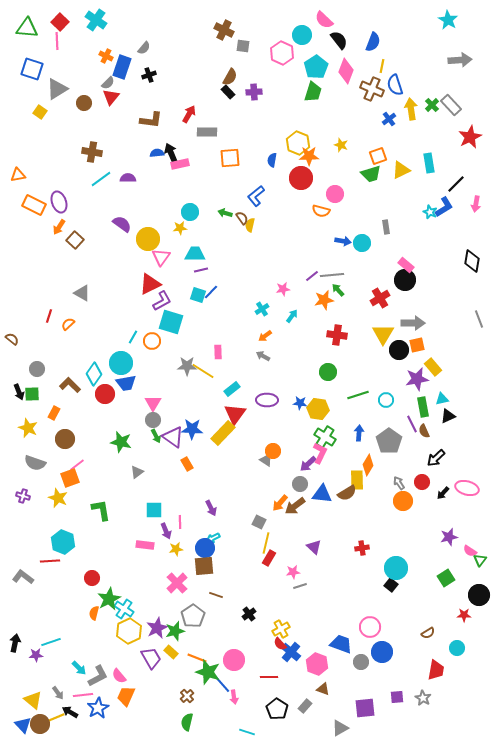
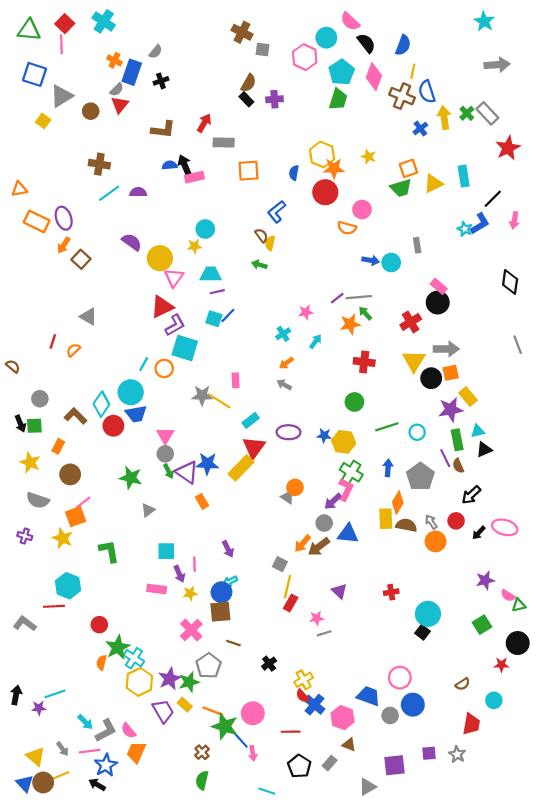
green arrow: (225, 213) -> (259, 265), moved
brown semicircle: (347, 493) -> (406, 525), moved, turned -138
green triangle: (480, 560) -> (519, 605), turned 40
black arrow: (70, 712) -> (97, 785), moved

